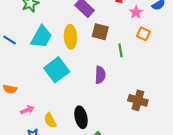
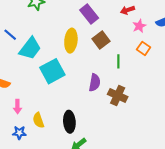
brown square: (100, 32) -> (101, 40), turned 30
cyan trapezoid: (41, 37) -> (30, 48), moved
brown cross: (138, 100) -> (118, 96), moved
pink arrow: (27, 110) -> (17, 107), turned 104

